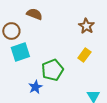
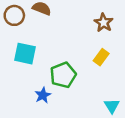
brown circle: (11, 31) -> (14, 15), moved
cyan square: (20, 52) -> (25, 54), turned 30

